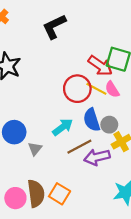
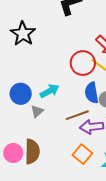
cyan arrow: (63, 127) -> (50, 91), moved
orange square: (60, 194) -> (82, 154), moved

